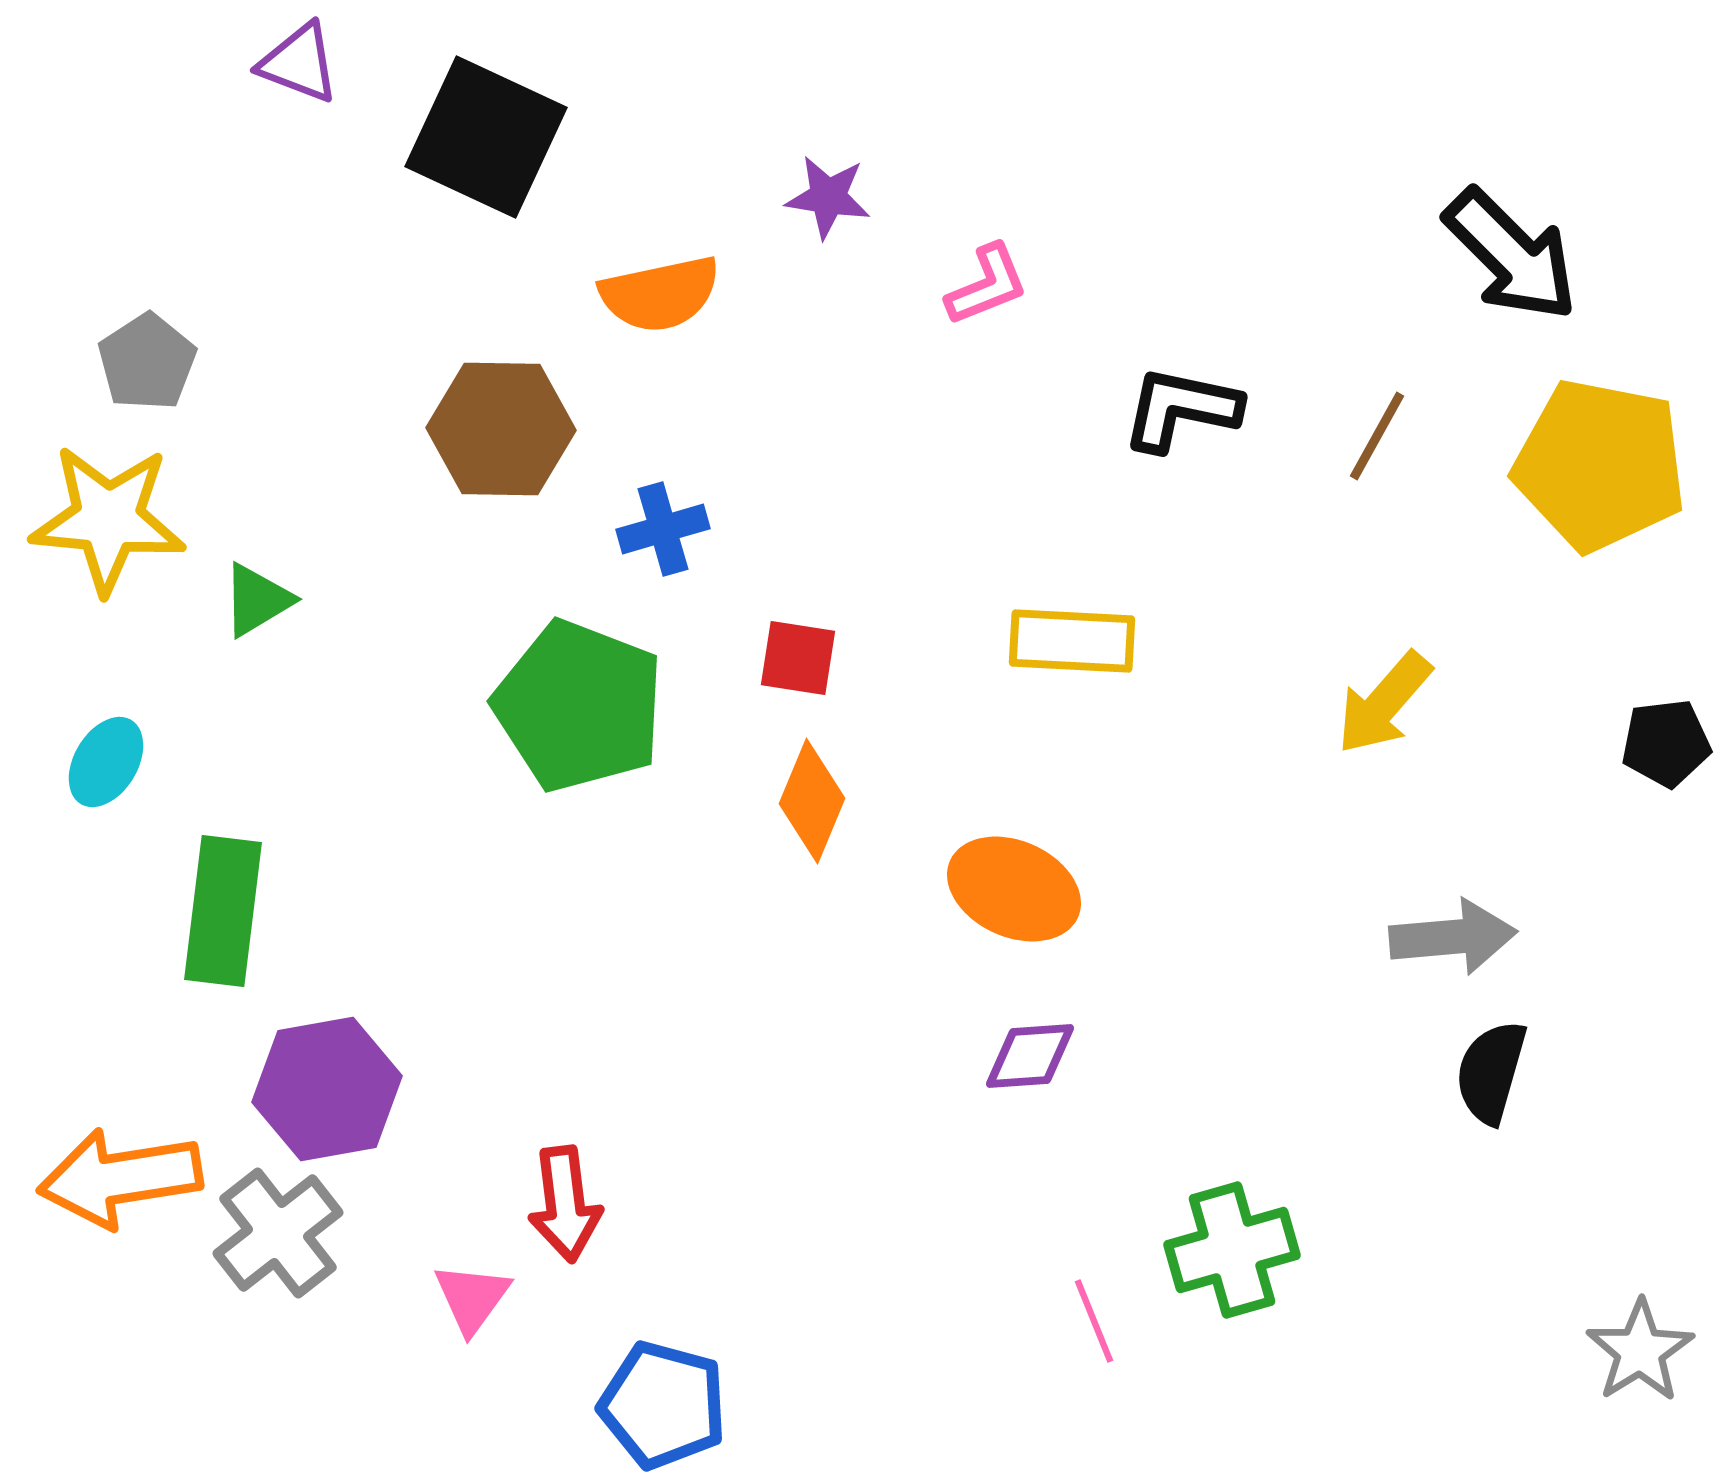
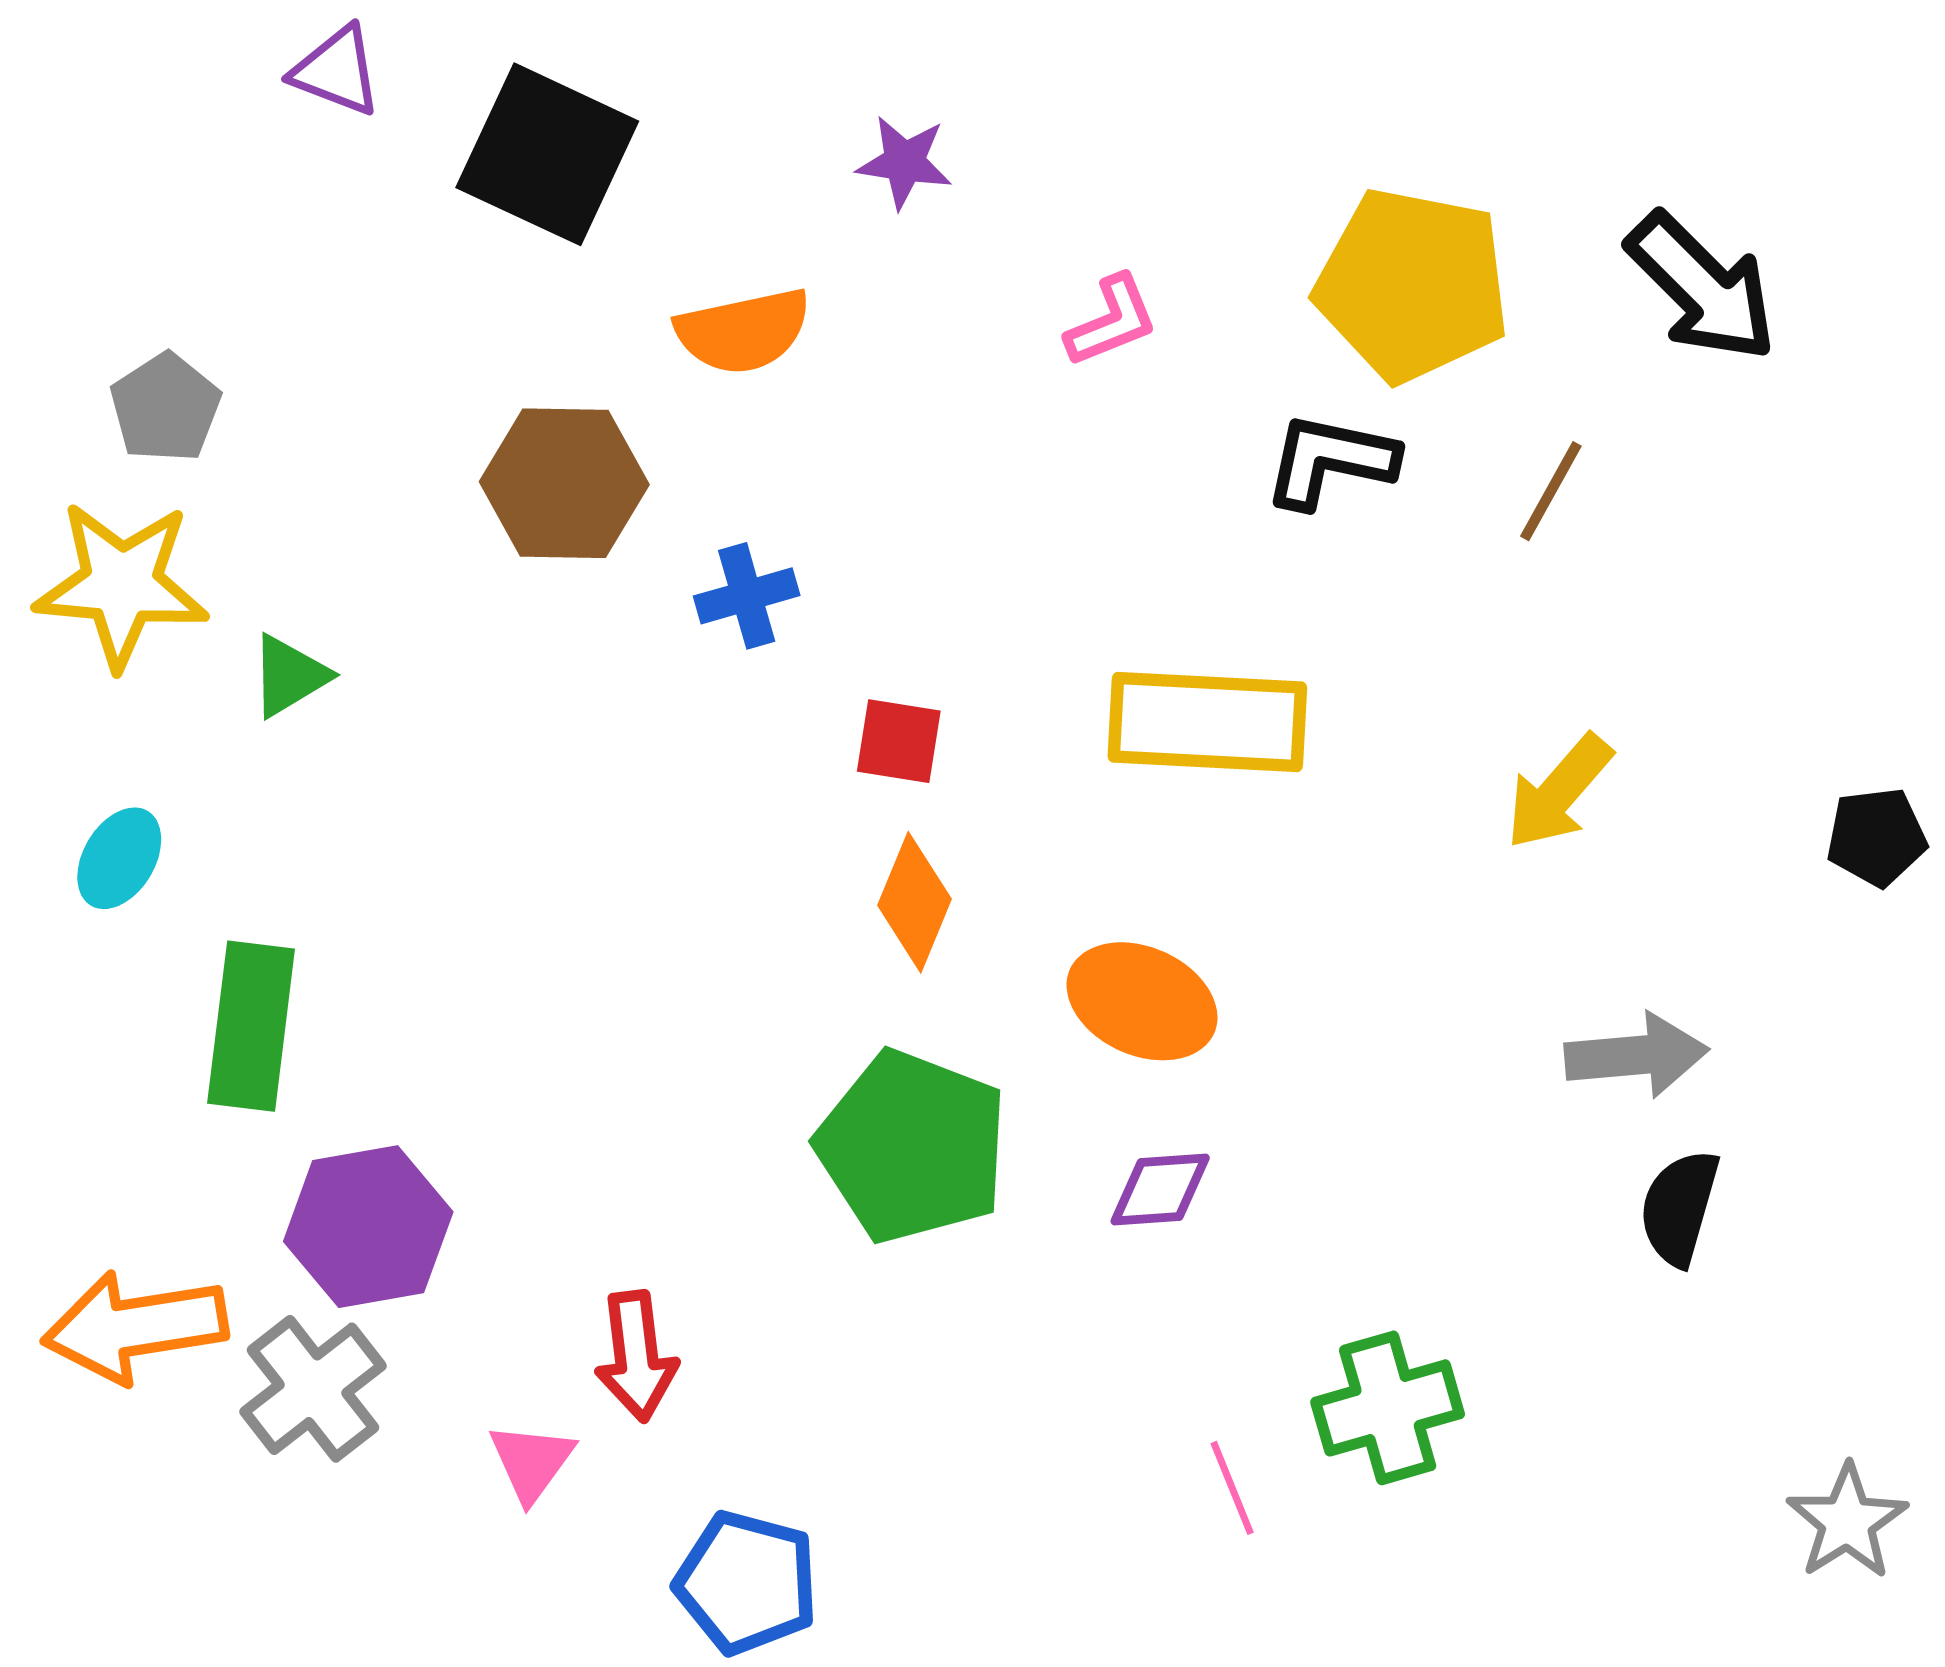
purple star: (828, 197) -> (904, 162), moved
yellow pentagon: (1600, 465) -> (1412, 285), moved
yellow rectangle: (1072, 641) -> (1207, 722), size x1.4
green pentagon: (579, 706) -> (912, 1147), moved

